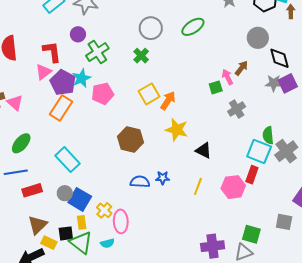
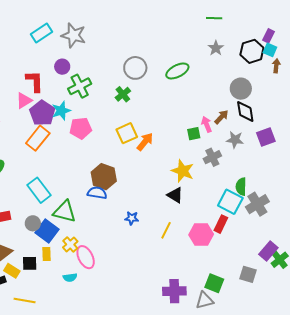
black diamond: (280, 58) -> (245, 111), moved
gray star: (274, 83) -> (235, 140), moved
yellow star: (177, 130) -> (183, 171), moved
blue semicircle: (140, 182) -> (97, 193), moved
pink ellipse: (121, 221) -> (86, 257), turned -30
green triangle: (81, 243) -> (65, 212), moved, turned -30

